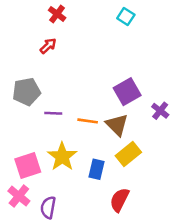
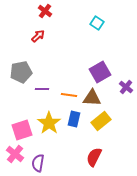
cyan square: (126, 17) -> (97, 23), moved
brown triangle: (117, 125) -> (92, 98), turned -42
blue rectangle: (97, 169) -> (74, 119), moved

